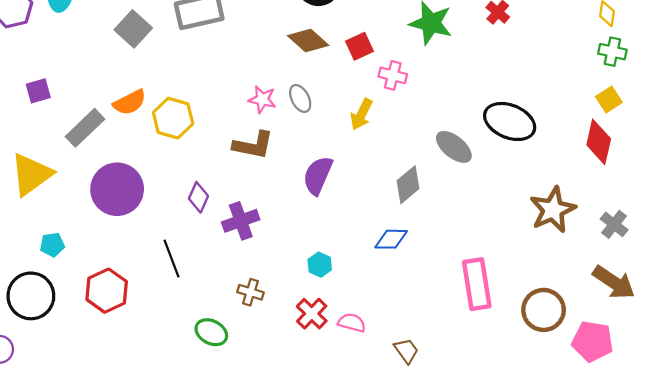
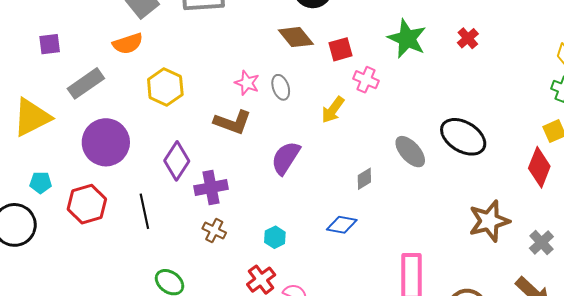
orange semicircle: (130, 102) -> (128, 44), moved
gray diamond: (408, 185) -> (364, 179), size x0.7
purple diamond: (198, 197) -> (177, 161), size x1.4
red hexagon: (107, 291) -> (87, 204), moved
brown cross: (250, 292) -> (214, 231), moved

